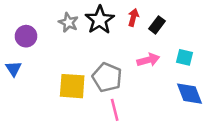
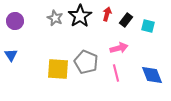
purple circle: (26, 36) -> (15, 21), moved
cyan square: (185, 57) -> (148, 26), moved
pink line: (115, 110) -> (116, 73), moved

